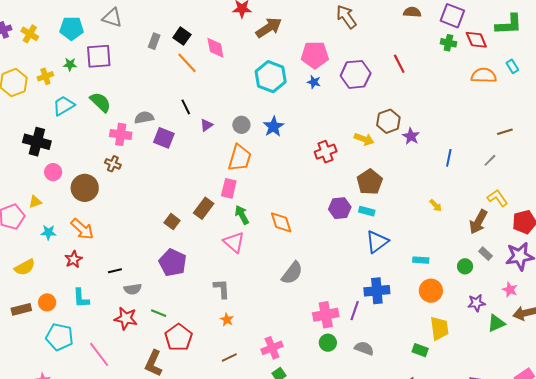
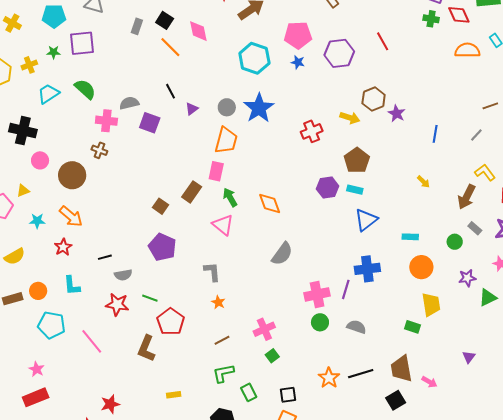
blue star: (274, 127) -> (259, 108), size x1.4

